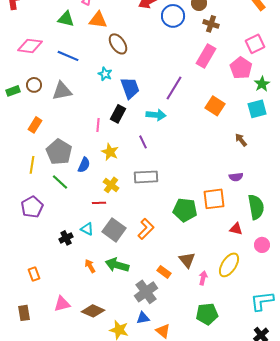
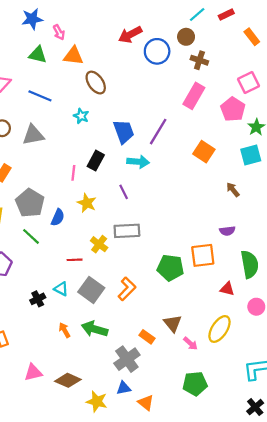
blue trapezoid: (130, 88) -> (124, 132), moved
yellow cross: (111, 185) -> (99, 244), moved
pink arrow: (203, 278) -> (190, 343), turned 120

